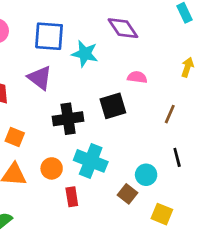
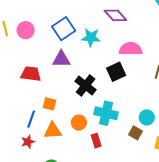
blue square: (49, 36) -> (64, 29), turned -30
pink semicircle: (137, 77) -> (131, 49), size x1.6
purple triangle: (40, 78) -> (61, 59), turned -30
black cross: (68, 119) -> (86, 85), turned -35

